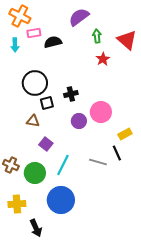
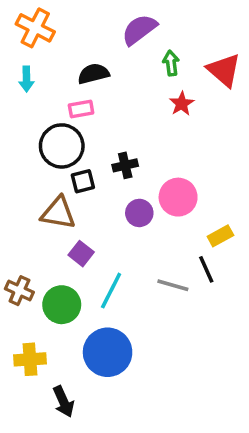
pink rectangle: (34, 33) -> (81, 109), moved
brown triangle: (33, 121) -> (58, 213), size x1.5

